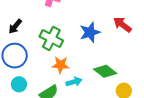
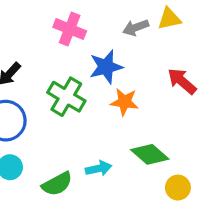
blue star: (90, 32) -> (106, 67), moved
orange star: (60, 65) -> (124, 102), moved

